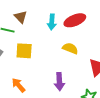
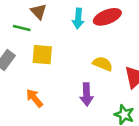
yellow semicircle: (70, 48) -> (103, 64), moved

